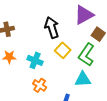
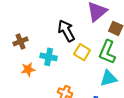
cyan cross: (35, 60) -> (49, 57), moved

